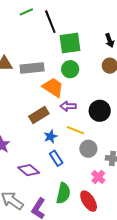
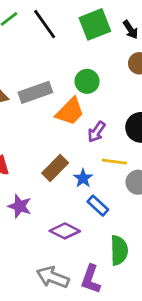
green square: (70, 43) -> (95, 24), moved
orange trapezoid: (53, 87) -> (70, 112), turned 115
purple arrow: (68, 106) -> (96, 132), turned -42
brown rectangle: (39, 115) -> (55, 168), moved

